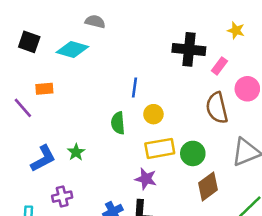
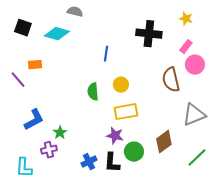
pink rectangle: (219, 66) -> (186, 47), moved
blue line: (134, 88) -> (106, 54), moved
green star: (76, 152) -> (60, 133), moved
green circle: (193, 153) -> (134, 152), moved

